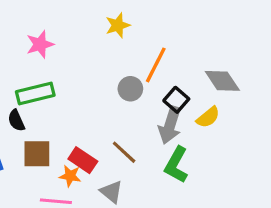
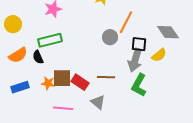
black square: (176, 100) -> (139, 44), turned -35
brown line: (124, 152) -> (106, 77), turned -42
brown square: (37, 154) -> (62, 78), moved
orange star: (70, 176) -> (48, 83), moved

